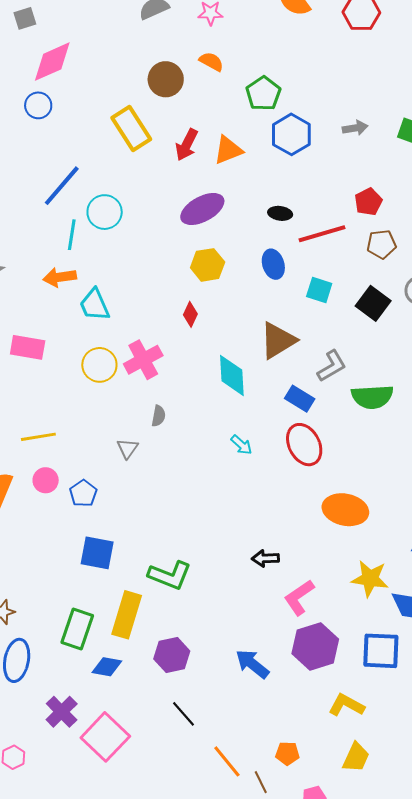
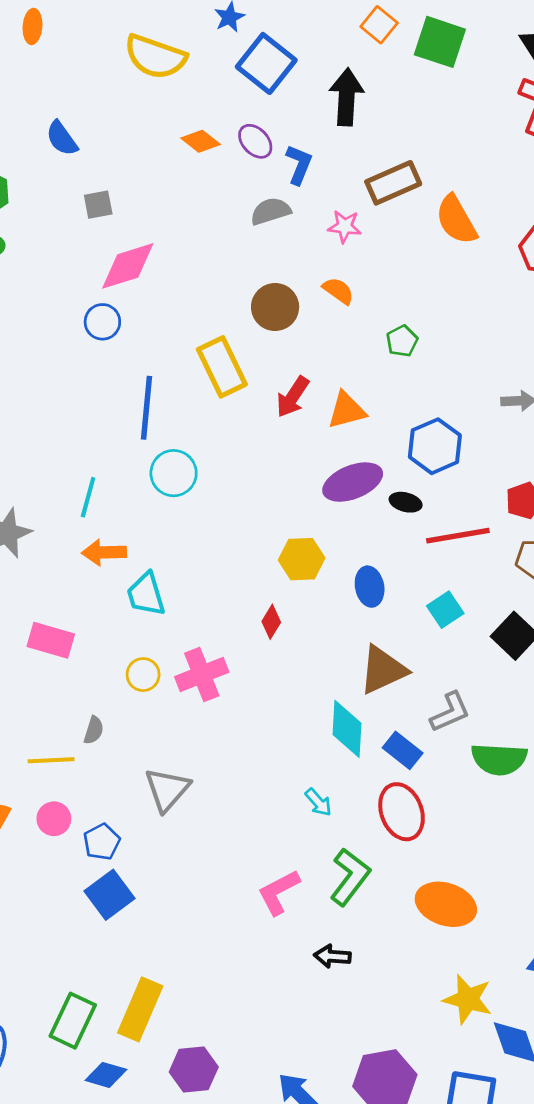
green pentagon: (263, 94) -> (402, 341), size x0.7
blue hexagon: (291, 134) -> (435, 446), moved
blue line: (62, 186) -> (146, 408), moved, turned -42
purple ellipse: (202, 209) -> (353, 482), moved
cyan line: (72, 235) -> (88, 497), moved
blue ellipse: (273, 264) -> (370, 587), moved
cyan square: (319, 290) -> (445, 610), turned 32
yellow circle: (99, 365) -> (143, 675), size x0.7
cyan diamond: (232, 375) -> (347, 729), moved
gray semicircle: (159, 416) -> (94, 730), moved
gray triangle: (127, 448) -> (167, 789), size x1.6
blue square: (97, 553) -> (109, 895), moved, turned 36
green L-shape: (170, 575) -> (350, 877), moved, turned -81
pink L-shape: (299, 597) -> (279, 892), moved

